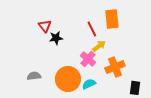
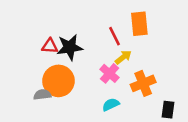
red triangle: (45, 26) -> (50, 46), moved, turned -48
black star: (56, 38) -> (70, 47), size x1.5
orange circle: (68, 79) -> (58, 81), moved

